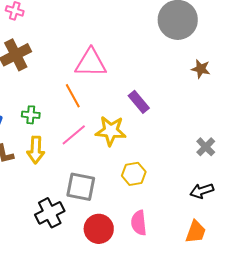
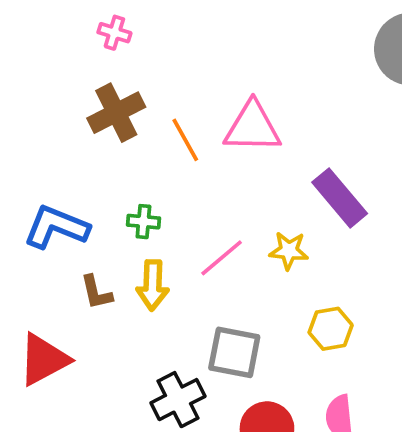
orange line: (73, 96) -> (185, 140), moved
purple rectangle: (139, 102) -> (340, 198), size x1.4
yellow star: (111, 131) -> (289, 251), size x0.7

